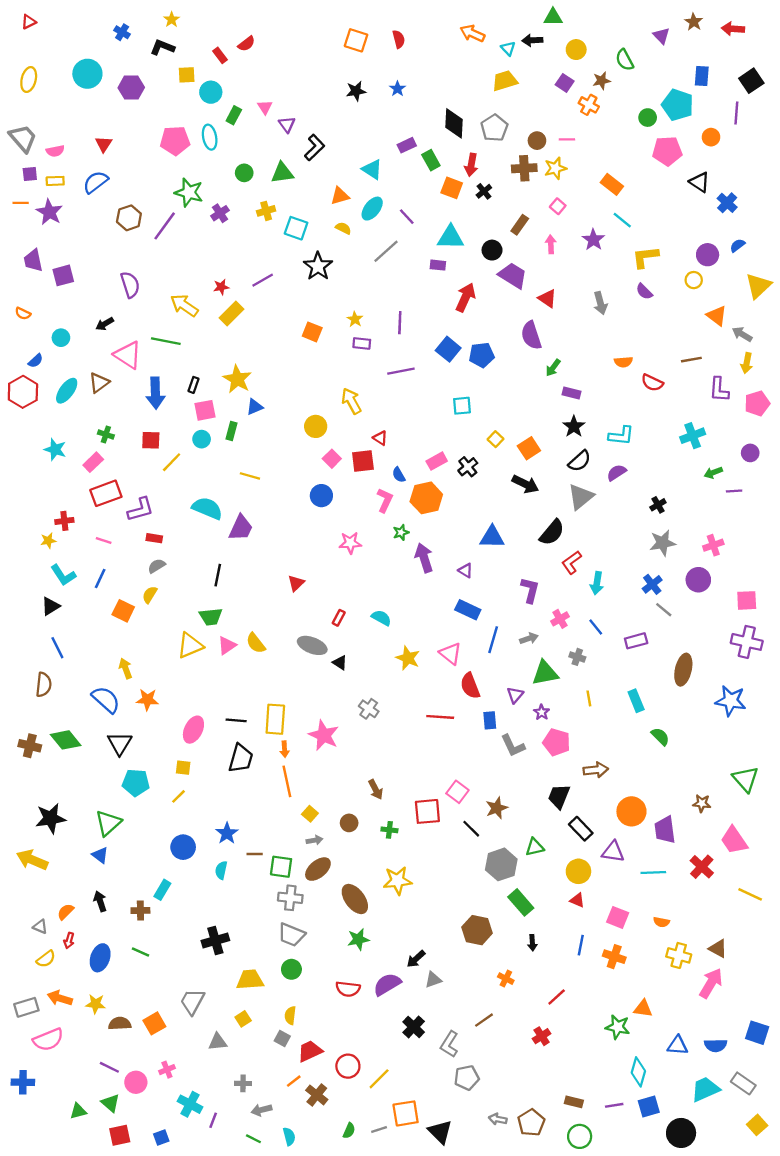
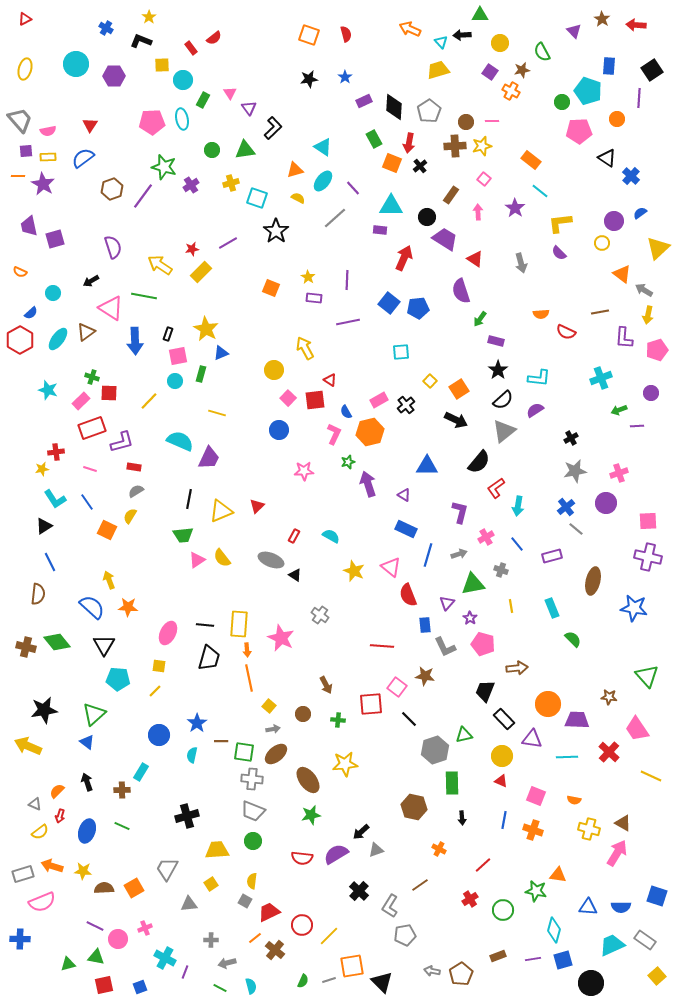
purple rectangle: (407, 145) -> (364, 101), moved
red square: (151, 440) -> (109, 393), moved
blue line: (100, 579) -> (87, 502), turned -60
yellow triangle: (190, 645) -> (221, 511), moved
red line: (440, 717) -> (382, 646), moved
brown star: (497, 808) -> (425, 676), moved, turned 30
purple trapezoid: (665, 830) -> (577, 720), turned 100
green rectangle: (521, 902) -> (452, 783), turned 40
brown rectangle: (574, 1102) -> (498, 956), turned -35
green triangle: (110, 1103) -> (96, 957), turned -30
green circle: (580, 1136) -> (503, 910), moved

